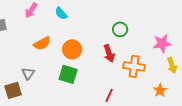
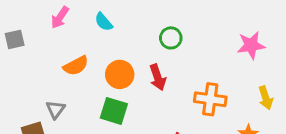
green circle: (120, 29) -> (171, 38), moved
pink star: (162, 43) -> (251, 45), moved
red arrow: (109, 53) -> (158, 77), moved

